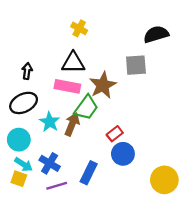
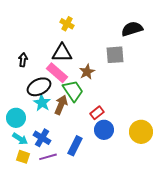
brown star: (103, 85) -> (87, 72), size x0.7
pink rectangle: (67, 86) -> (57, 73), turned 30
black ellipse: (24, 103) -> (39, 87), moved
green trapezoid: (86, 108) -> (73, 91), turned -70
yellow square: (19, 179) -> (23, 157), moved
yellow circle: (164, 180) -> (141, 132), moved

